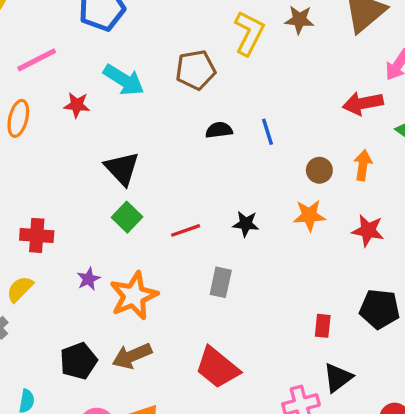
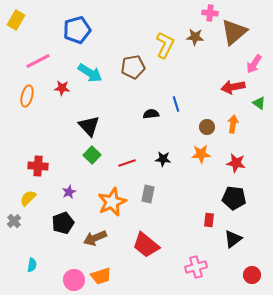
black semicircle: (219, 130) -> (151, 114), moved
orange star: (134, 296) -> (112, 202), moved
black pentagon: (380, 309) -> (234, 198), moved
black pentagon: (78, 361) -> (63, 223), moved
black triangle: (338, 378) -> (233, 239), moved

